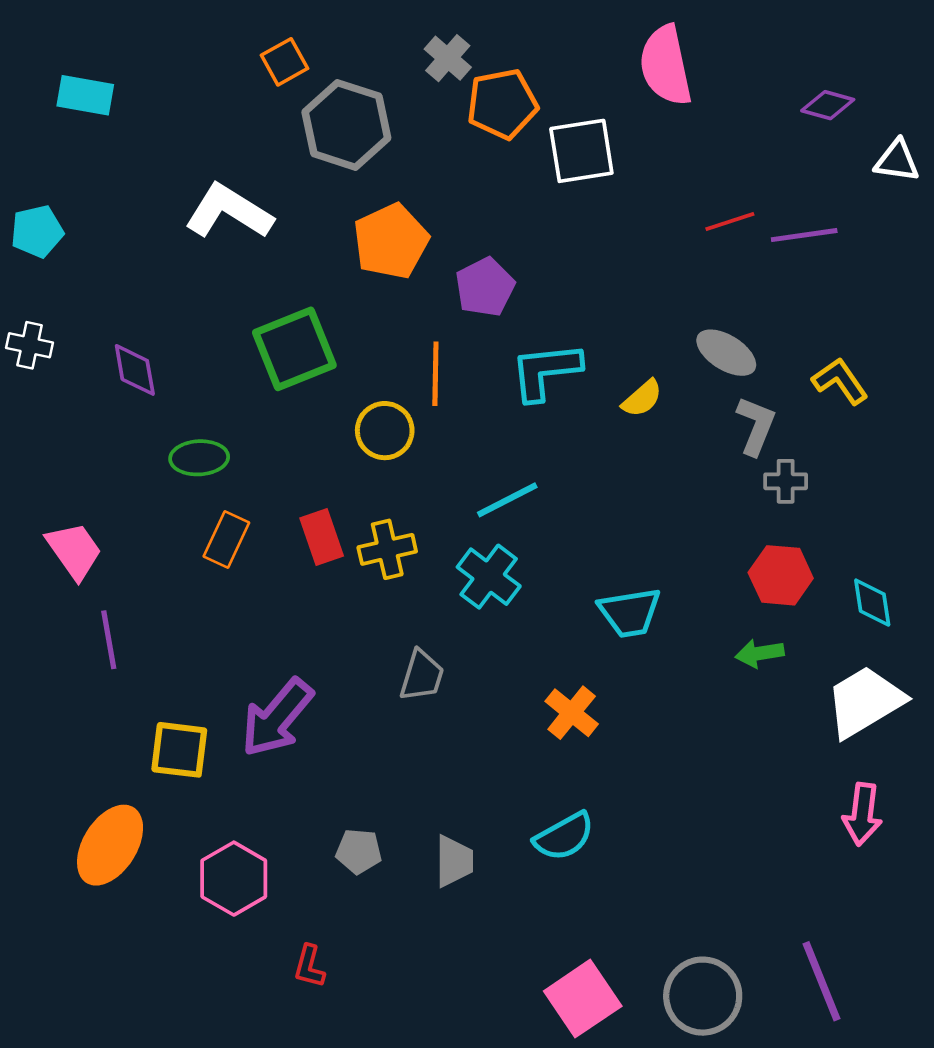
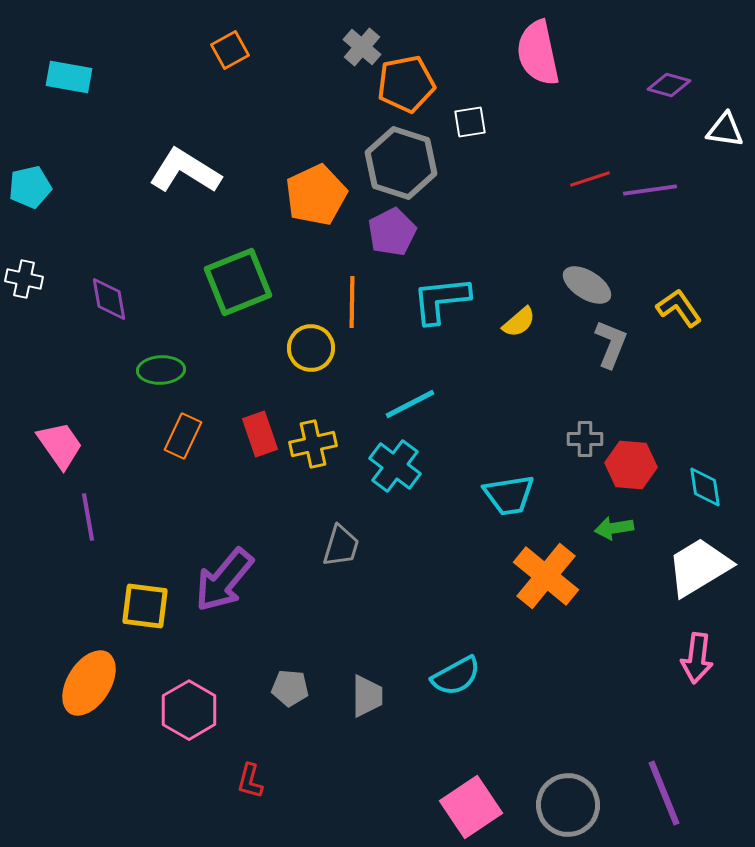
gray hexagon: (346, 125) -> (401, 163), moved
white square: (581, 151) -> (470, 122), size x0.6
gray cross: (786, 481) -> (585, 439), moved
orange cross: (572, 713) -> (546, 576), moved, size x1.5

